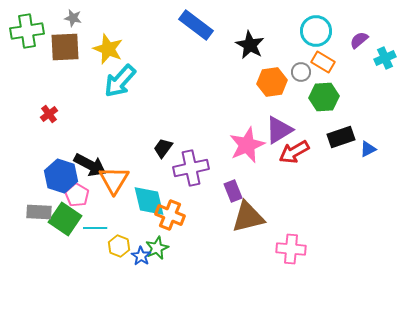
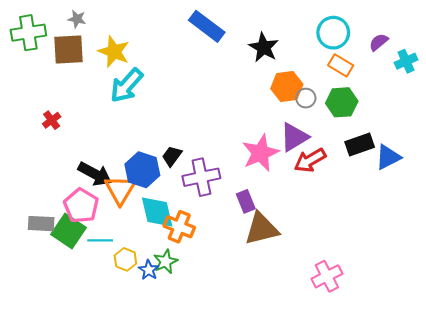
gray circle: (301, 72) -> (306, 98), moved
blue triangle: (368, 149) -> (388, 157), size x1.5
blue hexagon: (61, 176) -> (142, 170), moved
pink pentagon: (77, 195) -> (81, 206), size x1.4
pink cross: (291, 249) -> (327, 276), moved, turned -32

